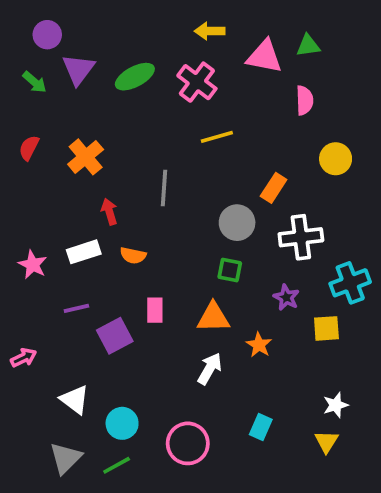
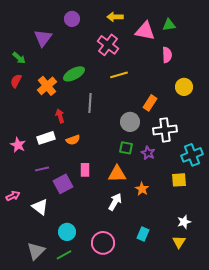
purple circle: (47, 35) -> (72, 19), moved
green ellipse: (135, 77) -> (74, 74), moved
green arrow: (34, 82) -> (19, 58), moved
orange semicircle: (133, 255) -> (73, 140), turned -32
purple star: (286, 297) -> (148, 153), moved
white triangle: (75, 400) -> (40, 207), moved

